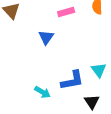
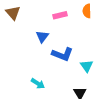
blue L-shape: (72, 80) -> (62, 54), moved, turned 30

